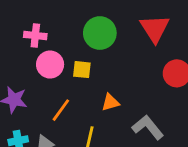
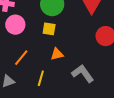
yellow square: (82, 70) -> (49, 29), moved

